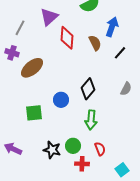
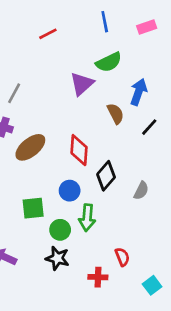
purple triangle: (49, 17) -> (82, 84), moved
red diamond: (67, 38) -> (79, 150), moved
gray semicircle: (126, 89) -> (141, 191), moved
green arrow: (91, 120) -> (87, 218), moved
green circle: (73, 146) -> (60, 230), moved

